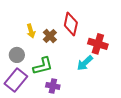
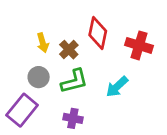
red cross: (98, 44) -> (139, 45), moved
gray circle: (17, 55) -> (39, 77), moved
green L-shape: (43, 66) -> (74, 81), moved

